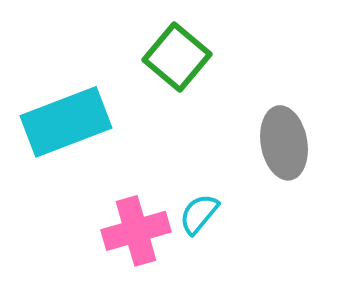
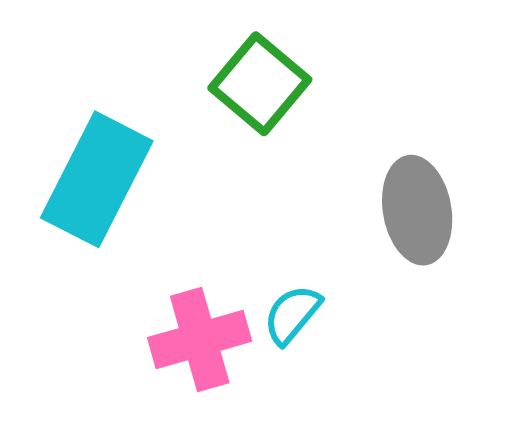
cyan rectangle: (66, 122) -> (97, 179), turned -42

